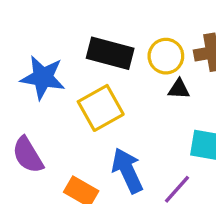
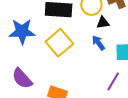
blue arrow: (127, 171) -> (98, 43), moved, size x0.6

